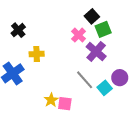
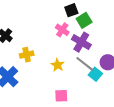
black square: (92, 16) -> (71, 10), turned 32
gray line: (85, 80) -> (85, 64), moved
yellow star: (51, 100) -> (58, 65), moved

